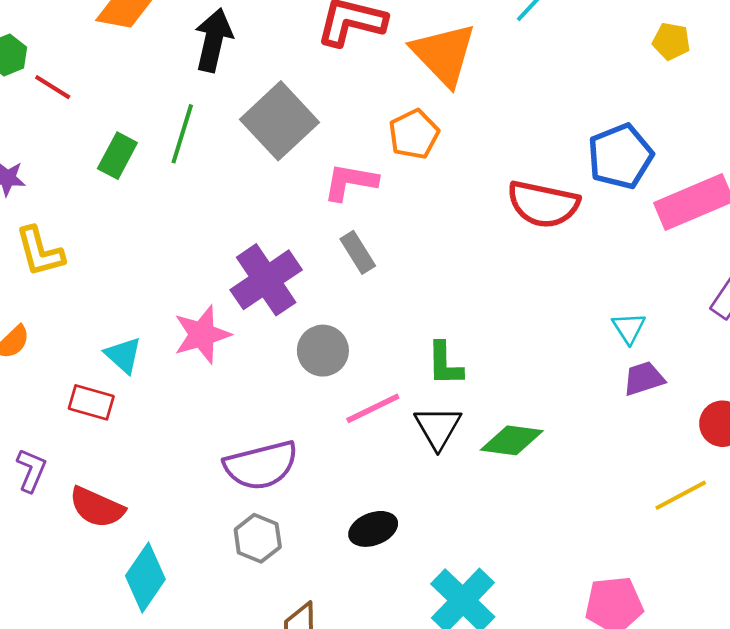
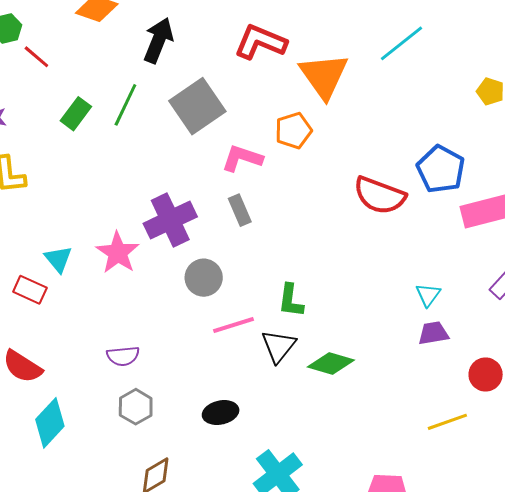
blue pentagon: (620, 156) -> (441, 169), turned -30
pink star: (202, 335) -> (118, 253), turned -30
purple semicircle: (261, 465) -> (123, 356), moved, size x0.6

